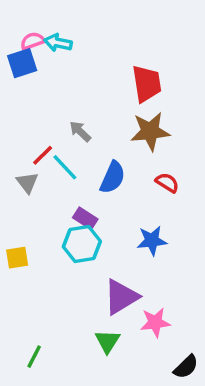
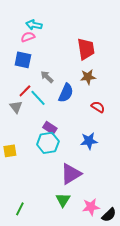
pink semicircle: (32, 41) -> (28, 37), moved
blue square: (22, 63) -> (23, 60), moved, turned 30
brown star: (150, 131) -> (88, 77), size x0.7
blue semicircle: (113, 177) -> (66, 93), moved
pink star: (155, 322) -> (91, 207), moved

